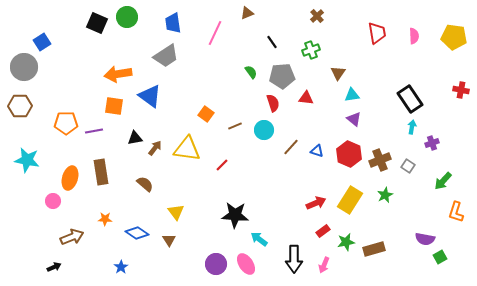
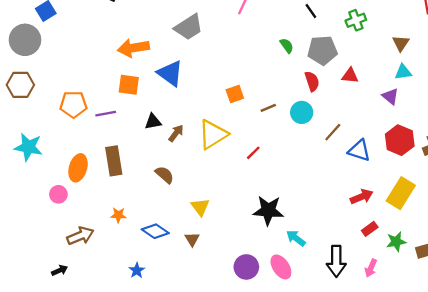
brown triangle: (338, 73) -> (401, 43), moved
orange square: (206, 114) -> (235, 94), turned 35
purple triangle: (354, 119) -> (390, 96), moved
yellow triangle: (187, 149) -> (213, 134), turned -40
blue triangle: (317, 151) -> (359, 151), moved, size x1.5

